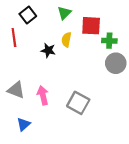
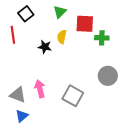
gray circle: (116, 63) -> (108, 76), moved
gray triangle: (16, 90) -> (18, 95), moved

